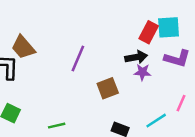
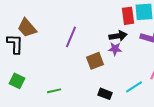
red rectangle: (149, 32) -> (128, 16), turned -36
purple star: (142, 72) -> (115, 49), moved

